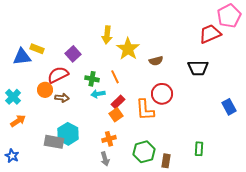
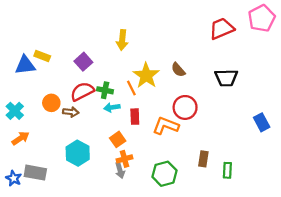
red trapezoid: (210, 34) -> (222, 29), moved
yellow star: (128, 49) -> (146, 75), moved
brown semicircle: (156, 61) -> (178, 70), turned 64
red semicircle: (58, 75) -> (82, 91), moved
red rectangle: (118, 102) -> (135, 117), turned -48
orange L-shape: (145, 110) -> (166, 126), turned 115
orange square: (116, 115) -> (118, 139), moved
gray rectangle: (54, 142) -> (35, 173), moved
gray arrow: (105, 159) -> (120, 170), moved
brown rectangle: (166, 161) -> (203, 159), moved

